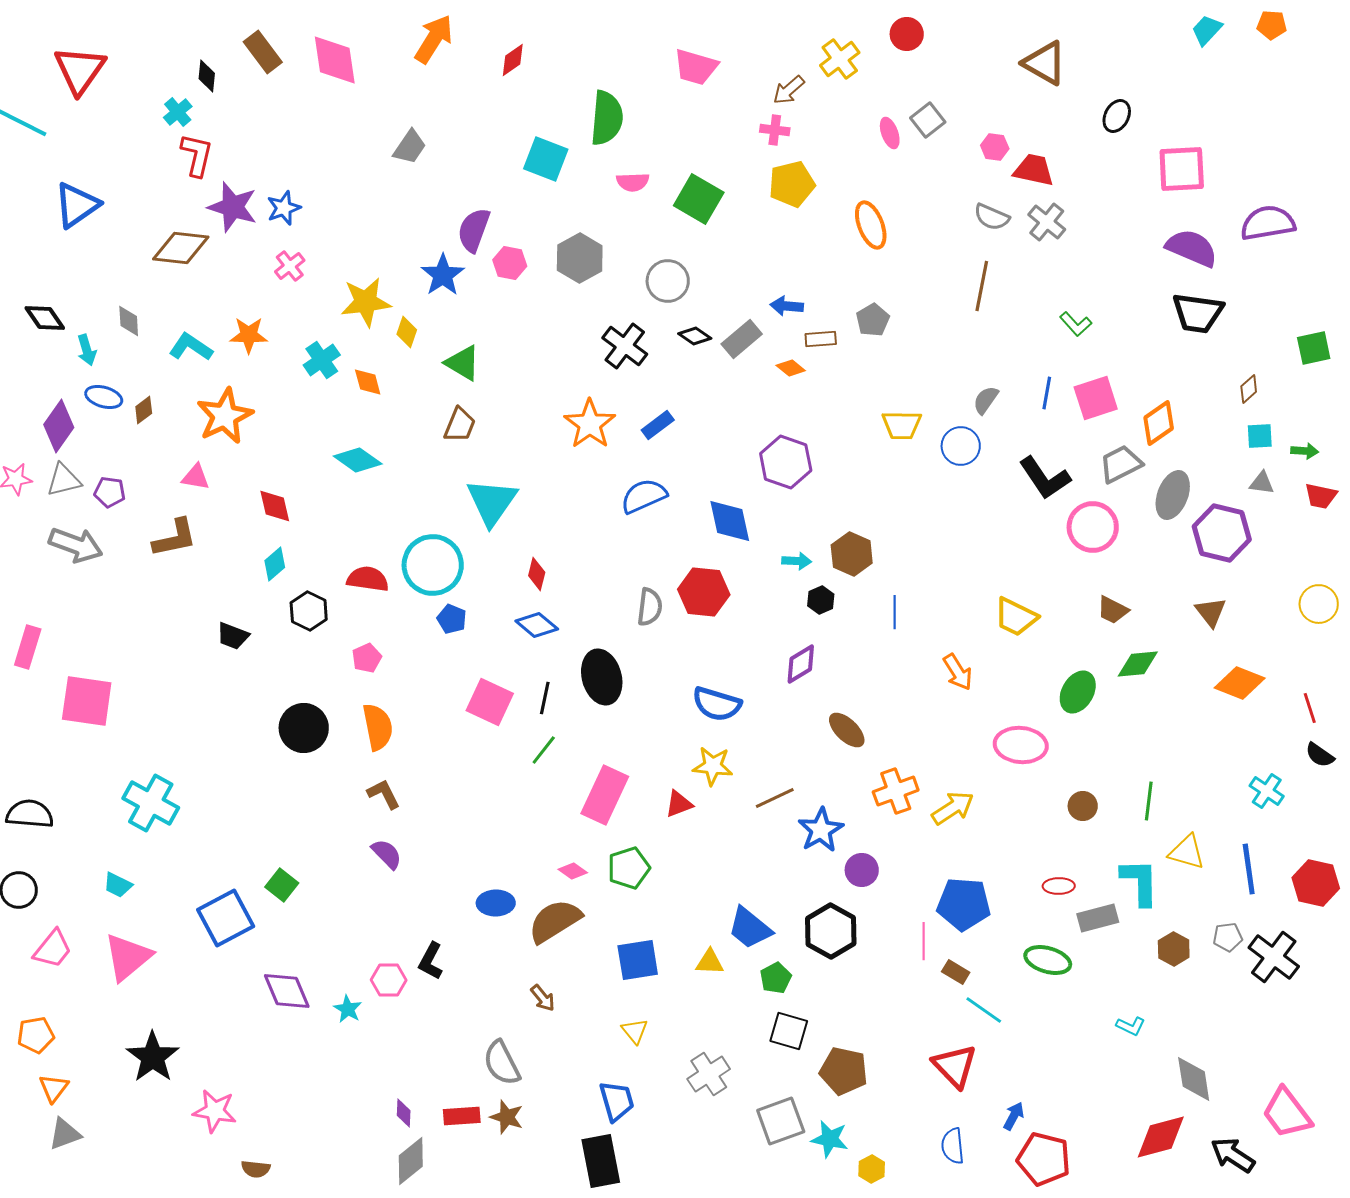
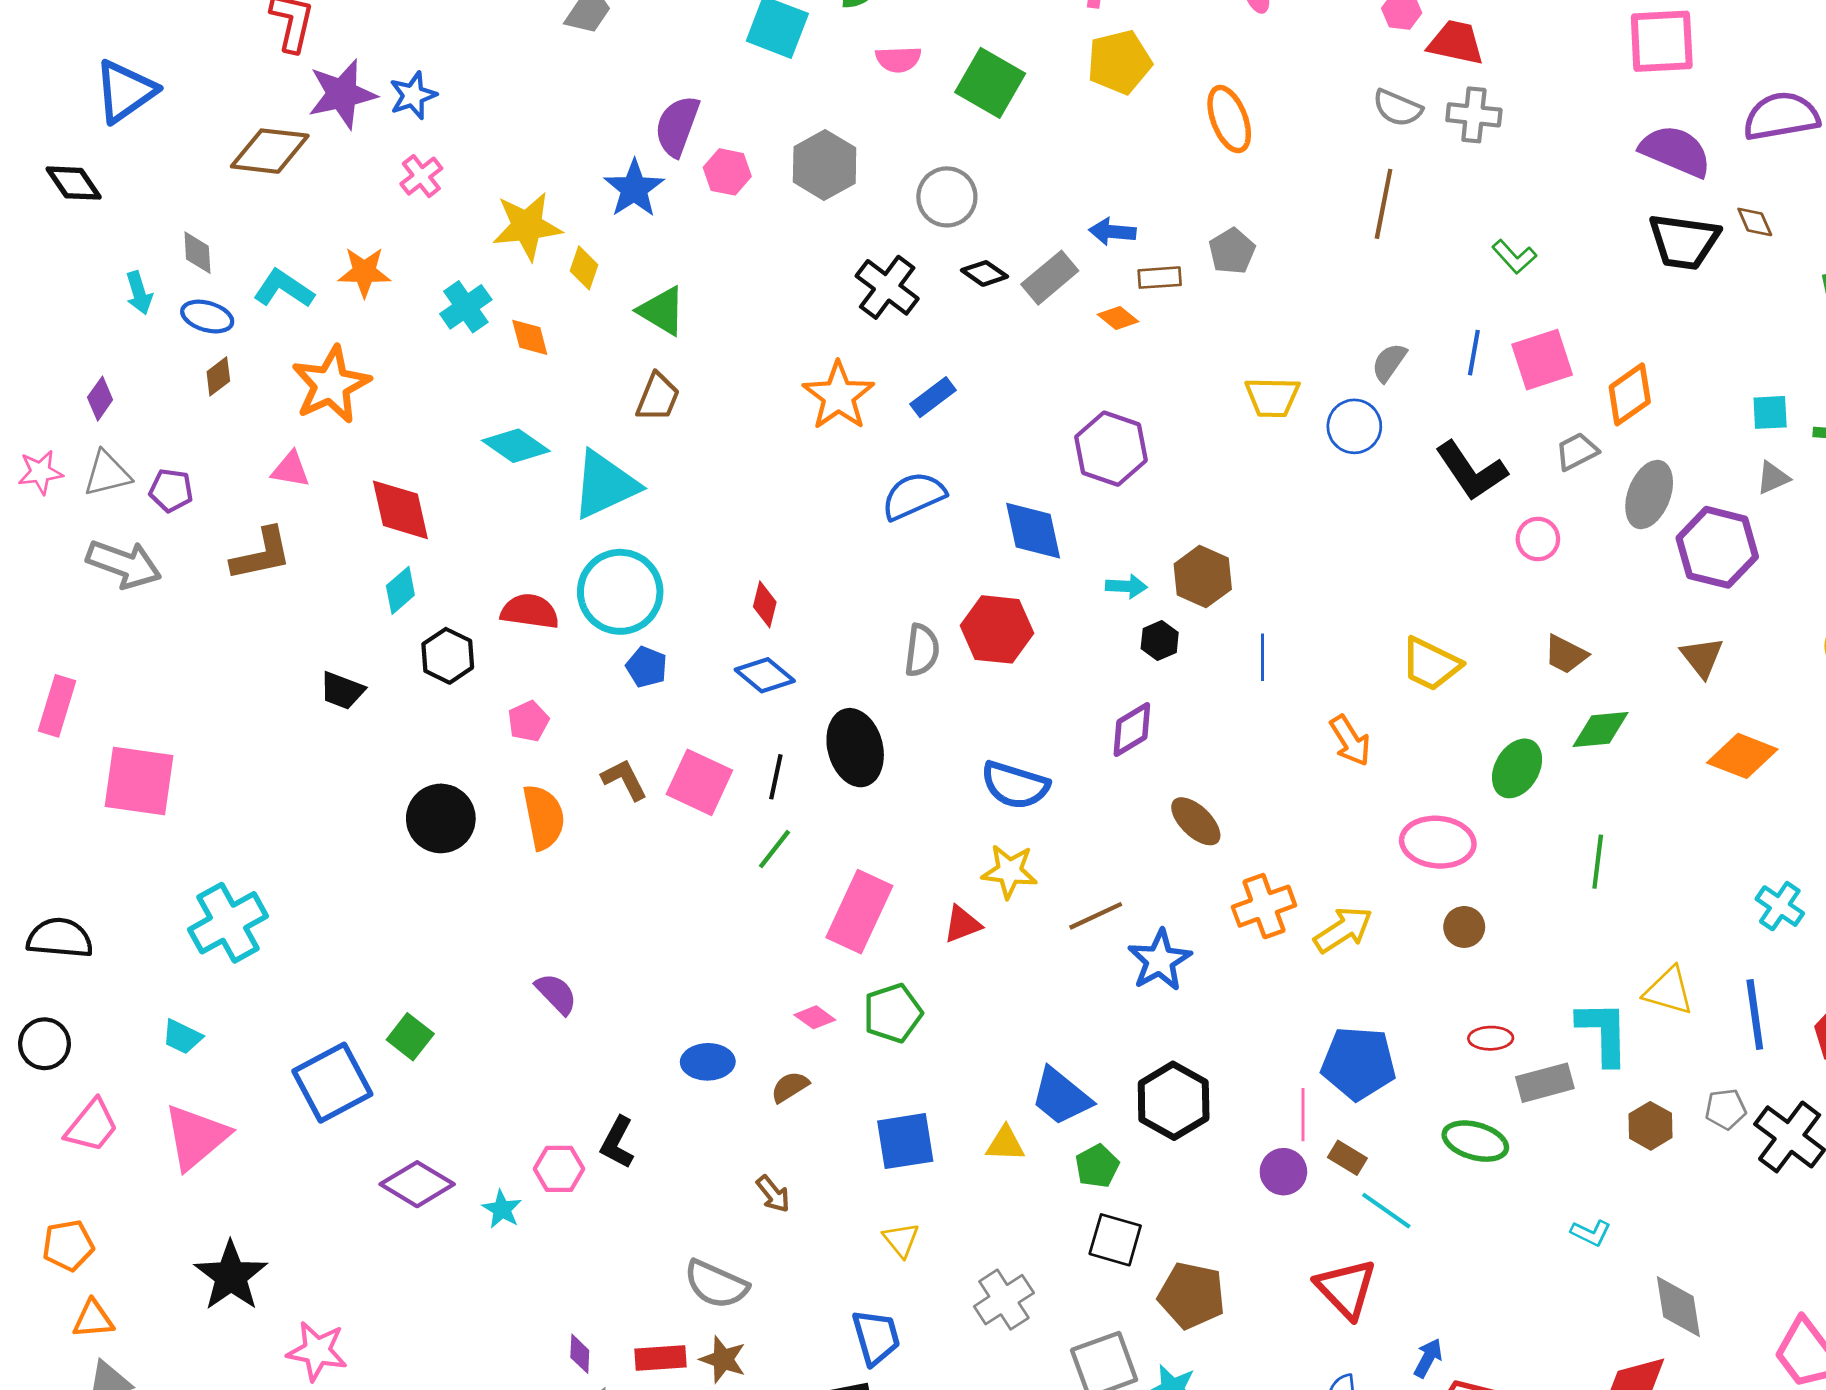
purple star: (233, 207) -> (342, 94), turned -30
gray cross: (1047, 222) -> (1474, 115), turned -33
black diamond: (45, 318) -> (74, 183), moved
brown diamond: (1249, 389) -> (1755, 222), moved, turned -72
blue ellipse: (104, 397) -> (207, 317), moved
purple diamond: (59, 426) -> (100, 399), size x0.6
gray trapezoid: (1121, 464) -> (1577, 451), size x0.7
gray triangle: (1262, 483) -> (1773, 478), turned -32
cyan triangle: (492, 502) -> (605, 485), moved, turned 30
red diamond: (275, 506) -> (400, 510), size x1.4
pink circle: (1093, 527) -> (1538, 539), size x0.6
brown L-shape: (384, 794) -> (624, 780), moved
green line: (1149, 801) -> (1598, 862), moved
cyan cross: (151, 803) -> (228, 923), turned 32
brown circle: (1083, 806) -> (1464, 927), moved
purple circle: (862, 870) -> (1283, 1172), moved
brown semicircle: (555, 921) -> (790, 1087), size x0.5
purple diamond: (287, 991) -> (417, 1184), turned -36
gray semicircle: (502, 1063) -> (716, 1284), turned -39
orange triangle: (54, 1088) -> (93, 1319), turned 48

